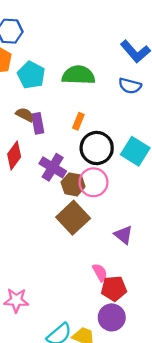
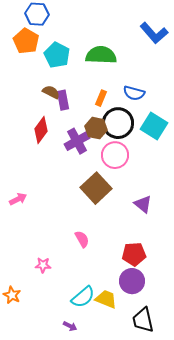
blue semicircle: (130, 86) -> (134, 93), moved
purple cross: (53, 167) -> (77, 141), turned 30
brown hexagon: (73, 184) -> (96, 128), moved
pink semicircle: (100, 272) -> (82, 239), moved
pink star: (16, 300) -> (43, 265), size x0.7

